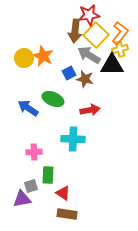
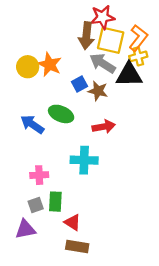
yellow square: (96, 35) -> (111, 40), turned -30
gray square: (31, 186) -> (36, 205), moved

